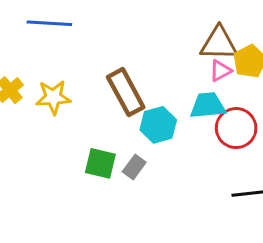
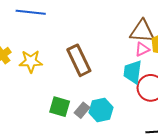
cyan trapezoid: (208, 105) -> (133, 72), turned -80
cyan hexagon: (158, 125) -> (101, 110), moved

